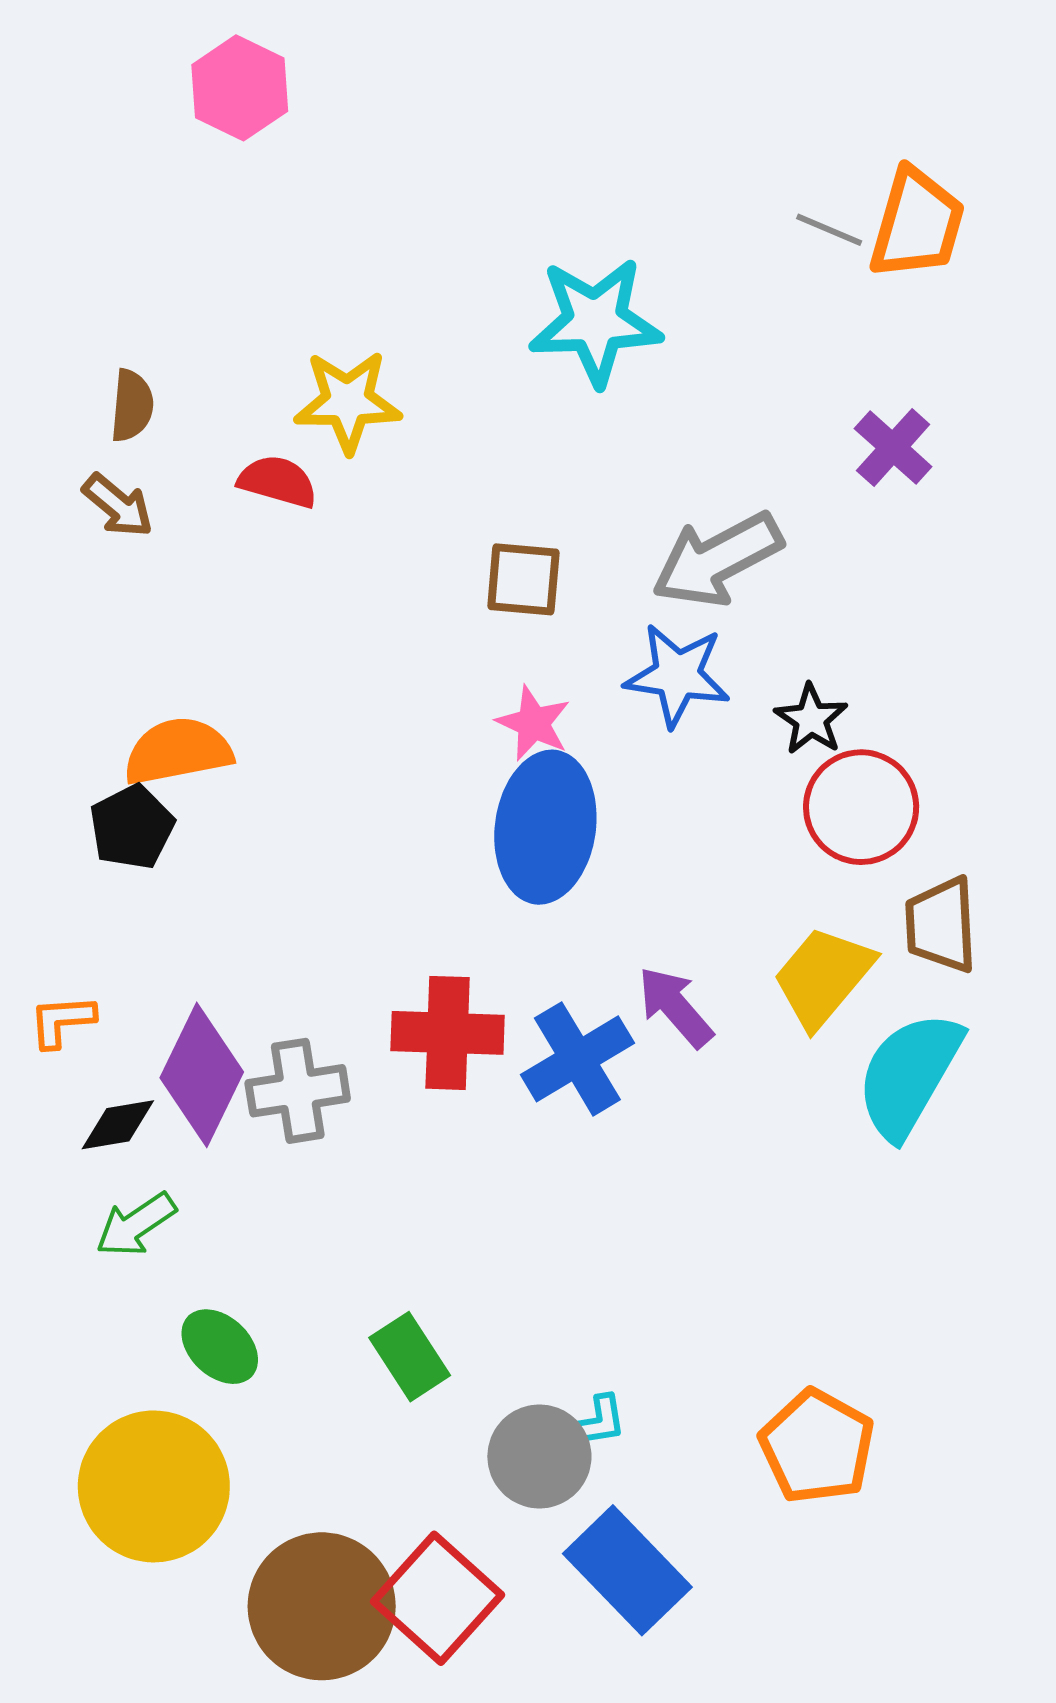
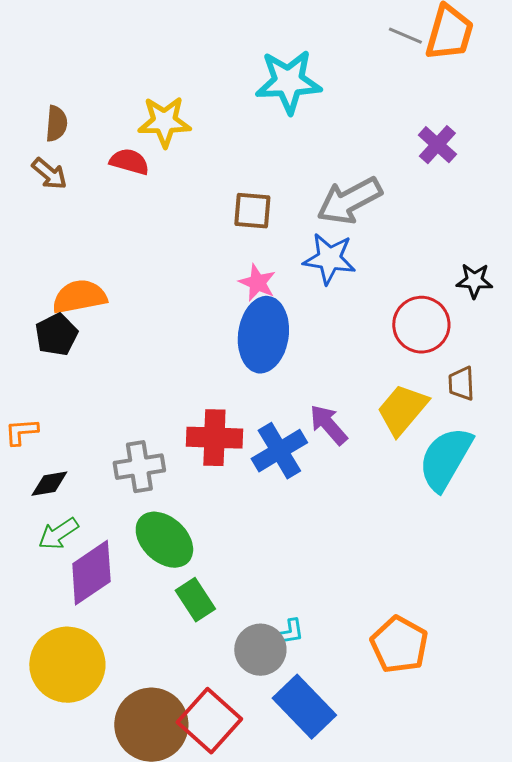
black star: (811, 719) -> (474, 281), moved, turned -30
brown trapezoid: (941, 925) -> (461, 384), size x0.7
purple diamond: (202, 1075) -> (91, 573), moved, turned 30
green ellipse: (220, 1347) -> (164, 540), moved, size x1.5

